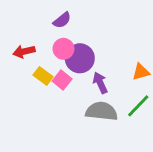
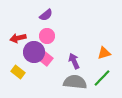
purple circle: (80, 58) -> (34, 52), moved
yellow rectangle: (43, 76) -> (18, 72), moved

